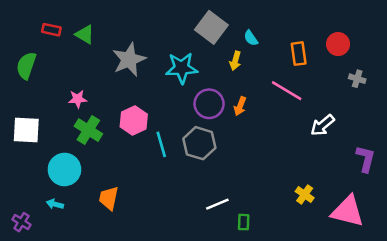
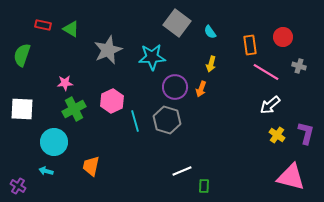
yellow arrow: (235, 61) -> (211, 64), moved
pink line: (287, 91) -> (266, 72), moved
green cross: (88, 130) -> (74, 109), turned 30
yellow cross: (305, 195) -> (277, 135), moved

